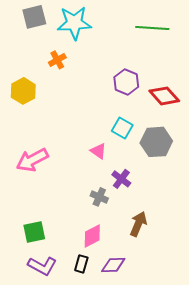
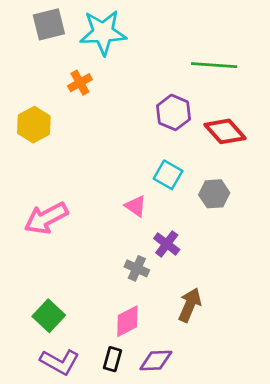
green line: (152, 28) -> (214, 65), moved
gray hexagon: (156, 142) -> (214, 194), size x0.7
green square: (34, 232) -> (49, 316), turned -35

